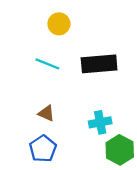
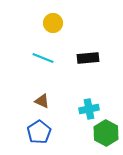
black rectangle: (99, 64) -> (88, 58), size x0.7

